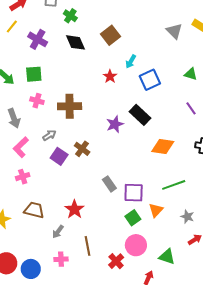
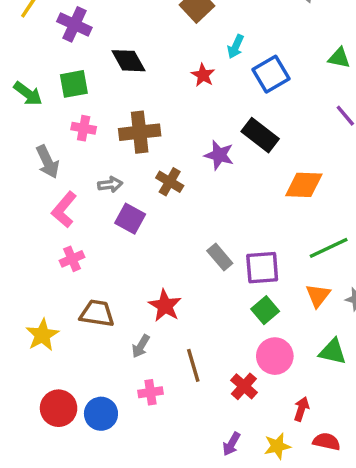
black diamond: (75, 42) -> (128, 61), moved
purple star: (115, 124) -> (219, 155), turned -30
gray arrow: (49, 135) -> (110, 185), turned 32
brown cross: (82, 149) -> (170, 182), moved
orange triangle: (156, 210) -> (318, 295), moved
green triangle: (167, 257) -> (333, 352), moved

